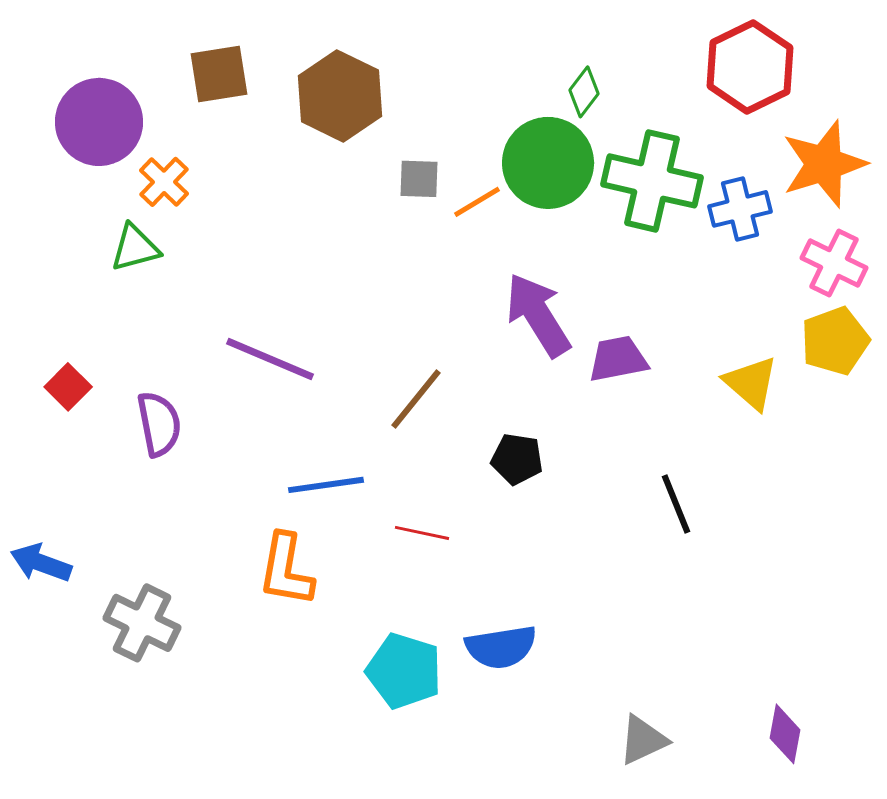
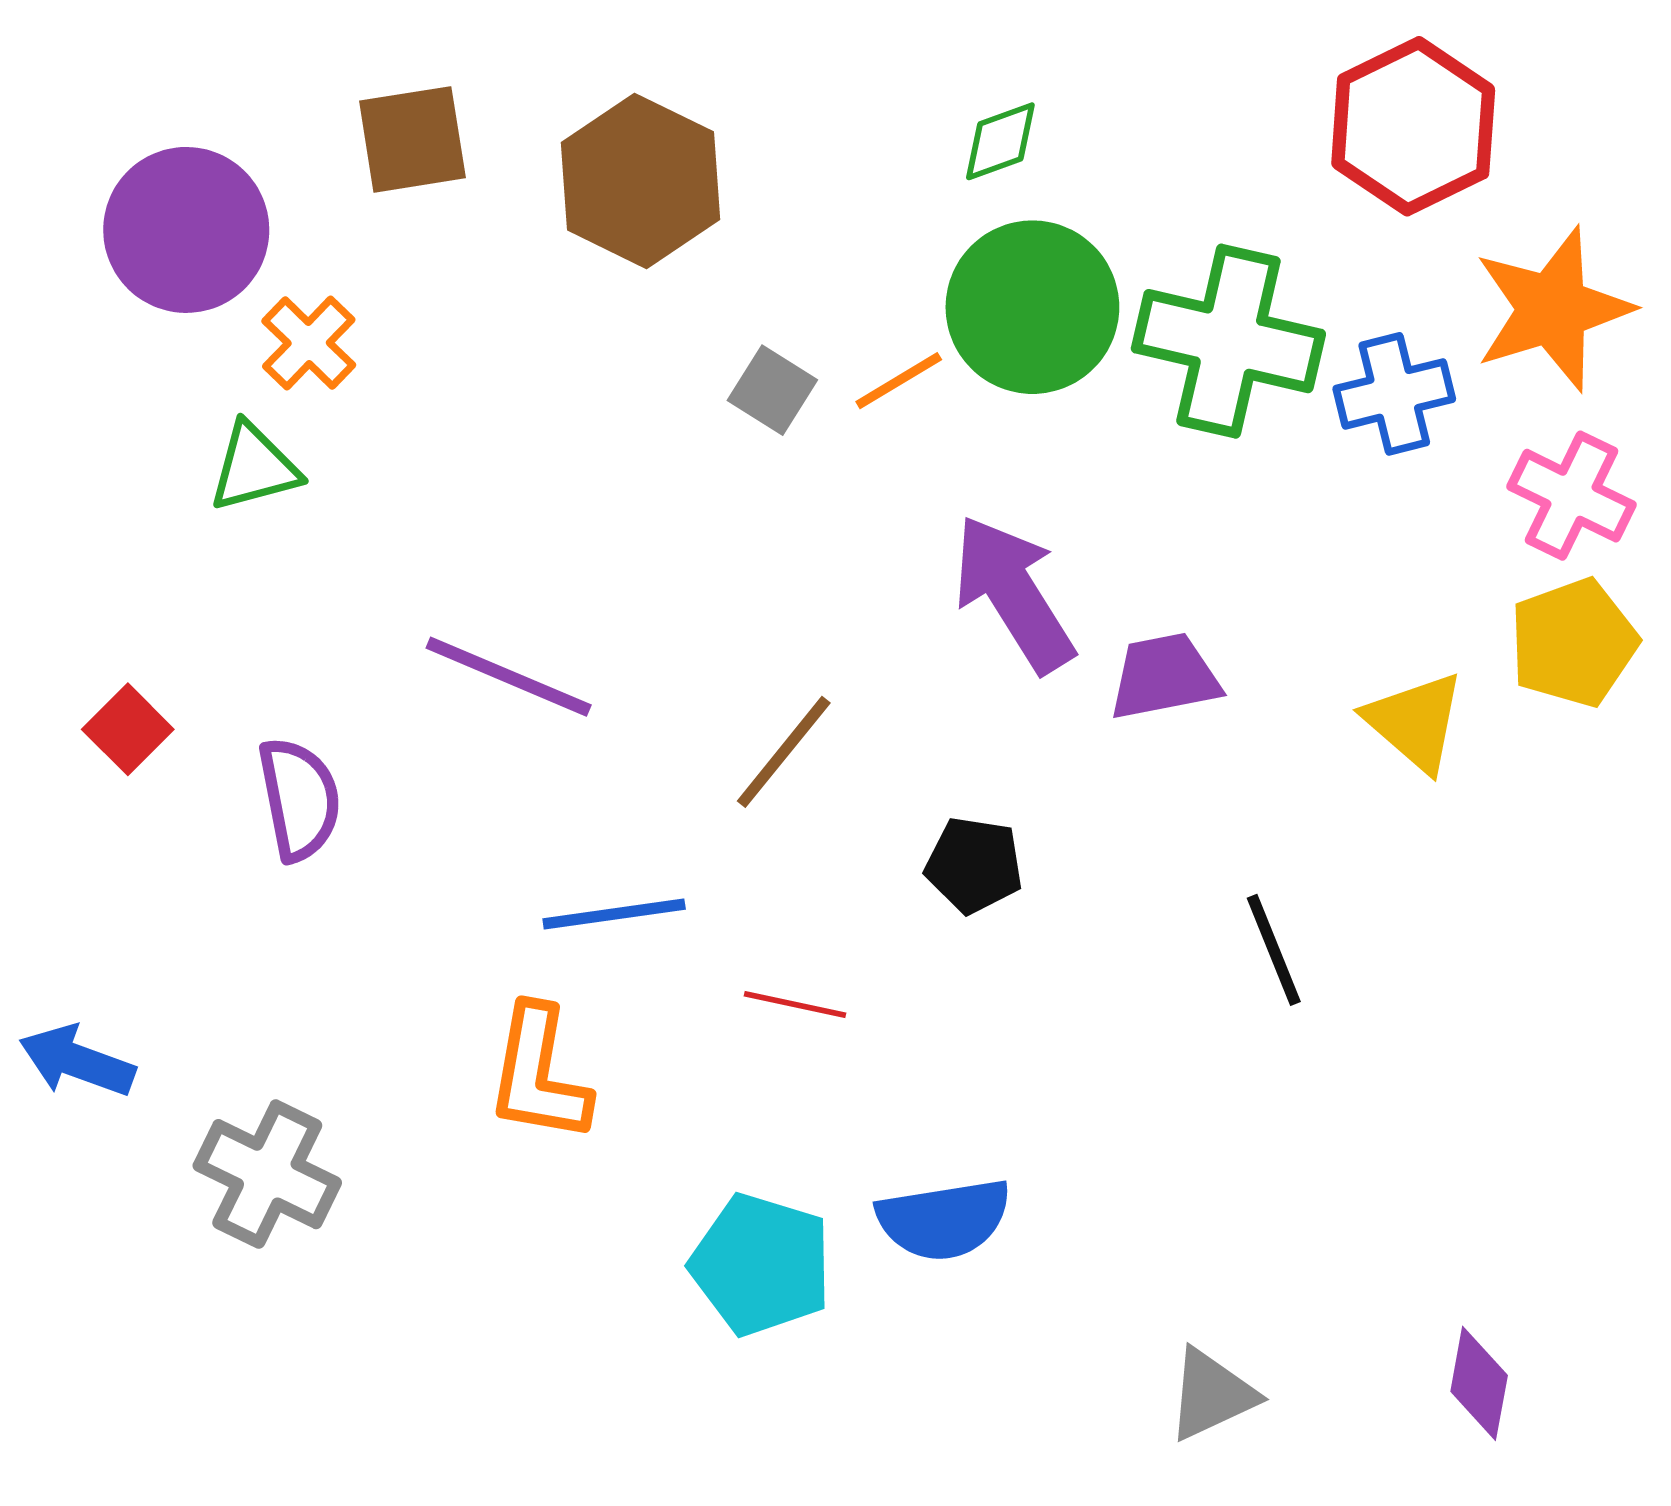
green diamond: (584, 92) -> (1000, 141), moved, turned 33
gray square: (419, 179) -> (772, 390), moved, turned 30

